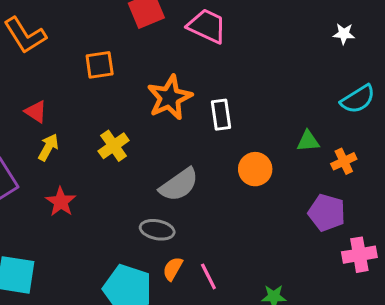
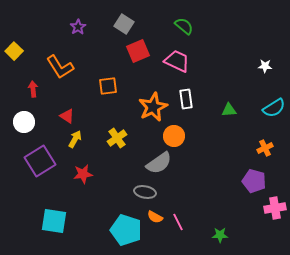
white rectangle: (221, 115) -> (186, 99), moved
green triangle: (308, 141) -> (229, 110), moved
orange circle: (255, 169) -> (174, 136), moved
red star: (61, 202) -> (83, 174), turned 30
orange semicircle: (173, 269) -> (155, 217), turned -91

